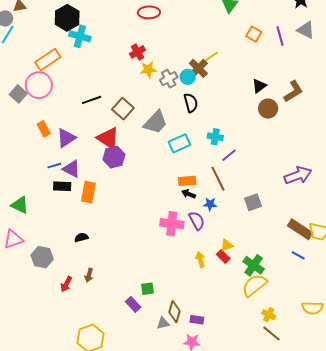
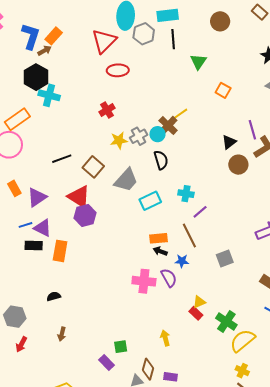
purple line: (280, 36) -> (252, 130), moved
yellow star: (148, 70) -> (119, 140), moved
yellow arrow: (200, 259) -> (165, 338), moved
red arrow: (66, 284) -> (21, 344), moved
yellow semicircle: (254, 285) -> (243, 341), moved

